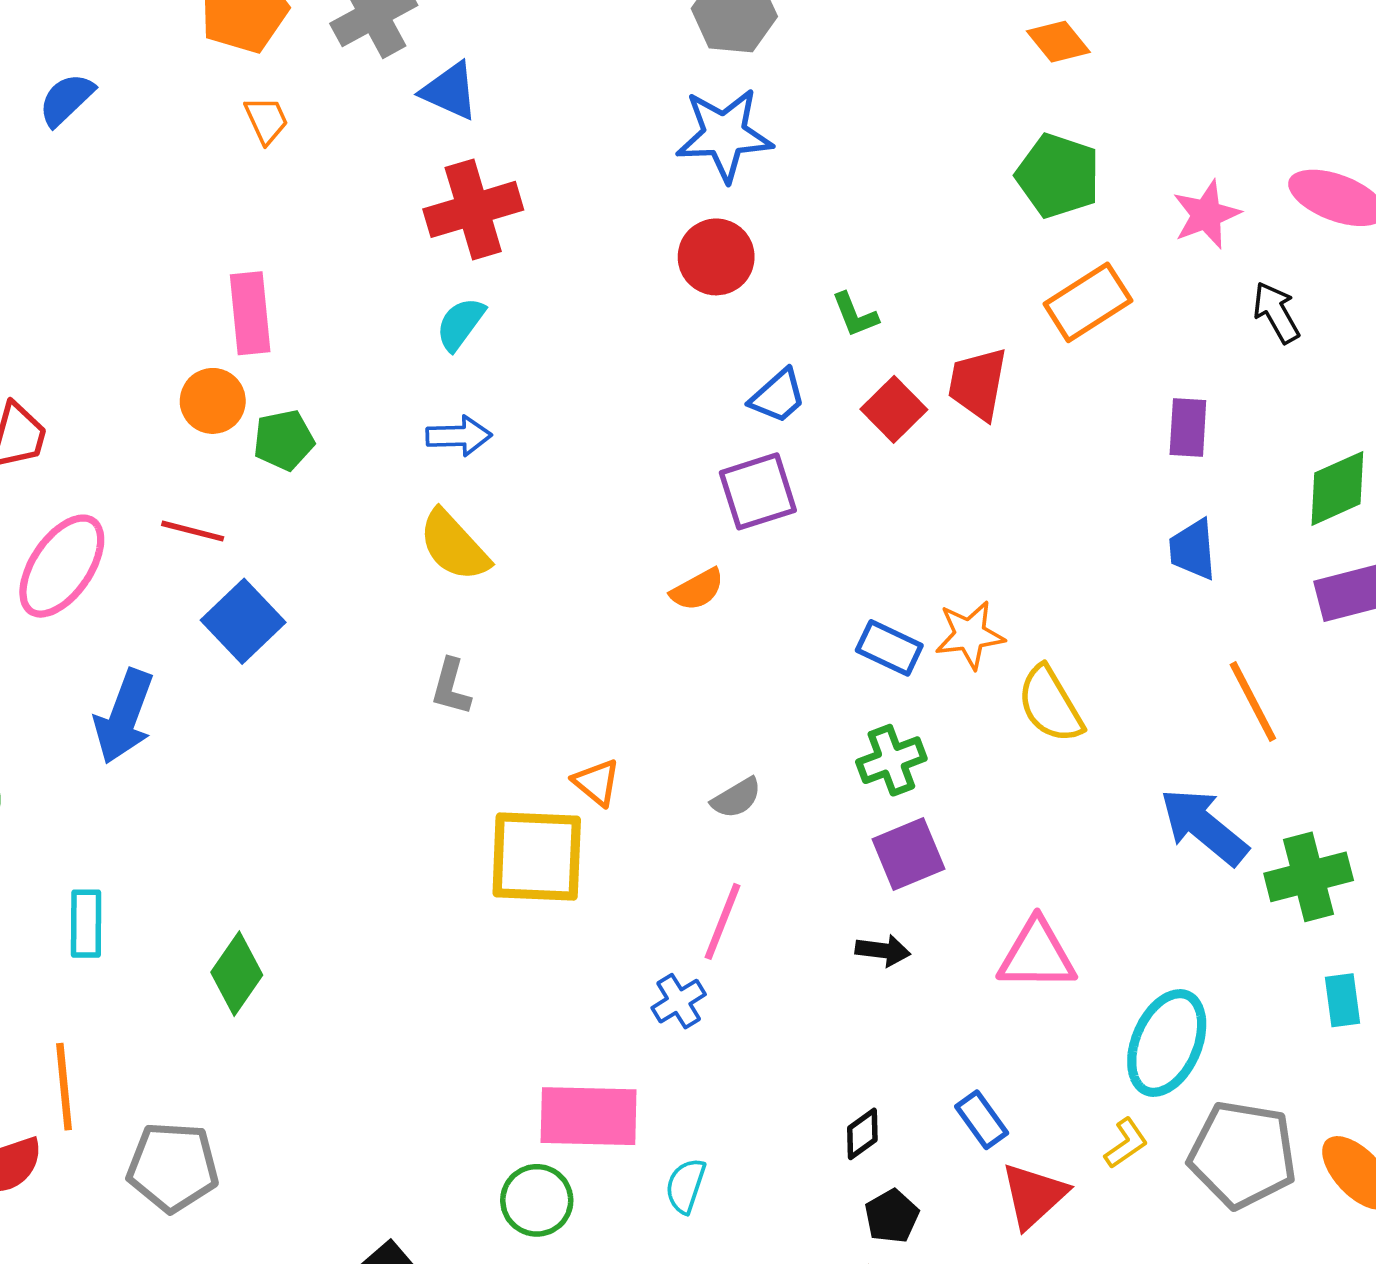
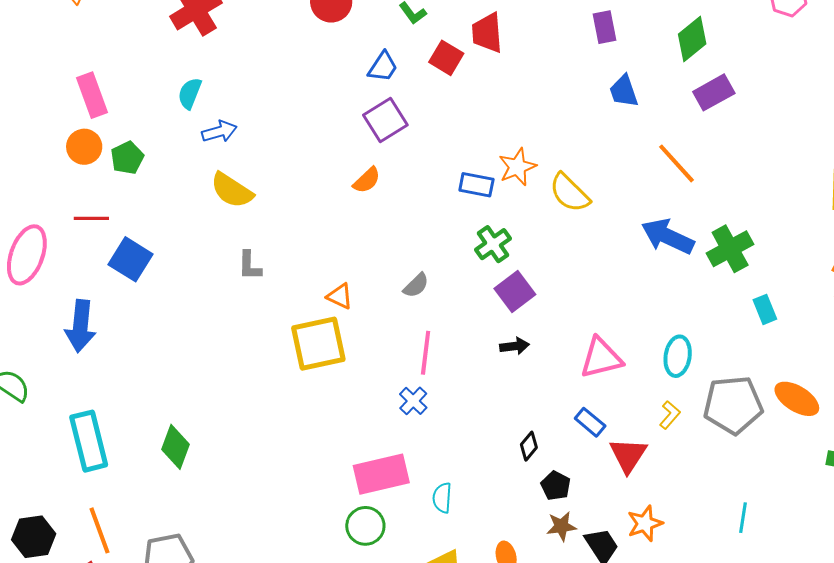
cyan semicircle: (460, 324) -> (190, 93), moved
cyan rectangle: (86, 924) -> (89, 441), size x1.6
pink triangle: (1037, 955) -> (601, 358), moved
cyan ellipse: (1167, 1043) -> (678, 356), size x0.7

